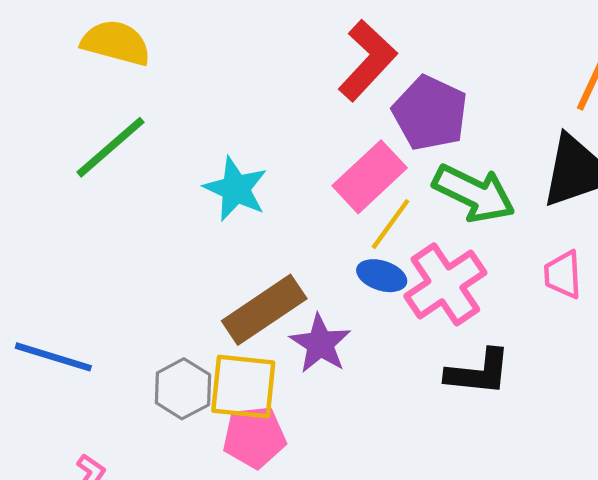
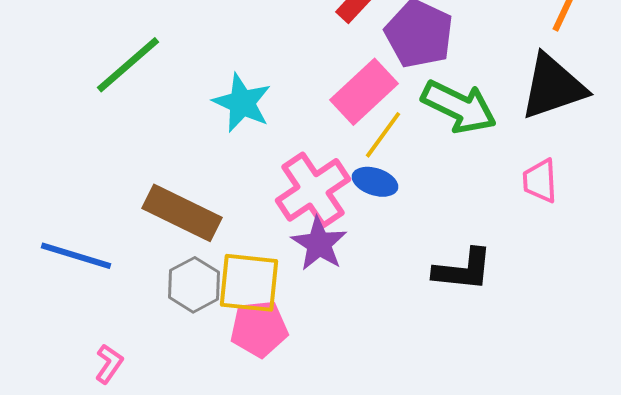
pink cross: (445, 284) -> (313, 190), moved
brown rectangle: (264, 310) -> (182, 213), moved, turned 60

